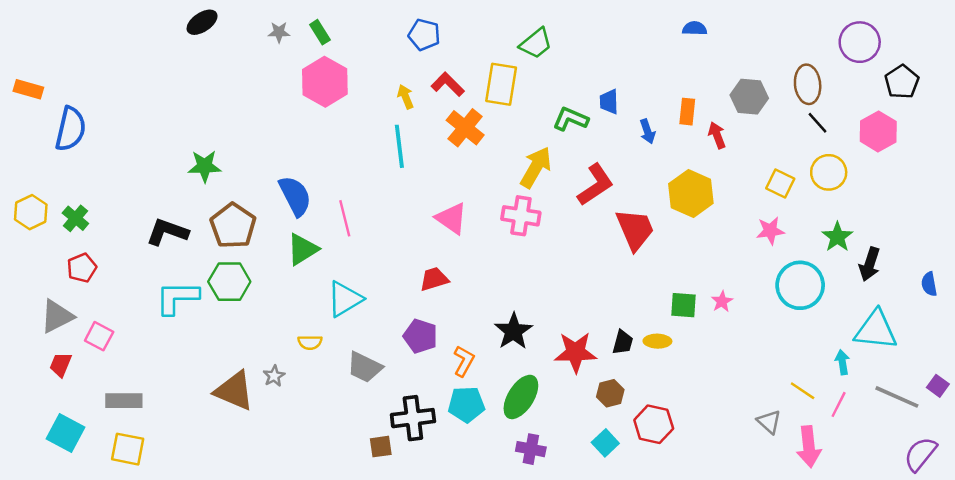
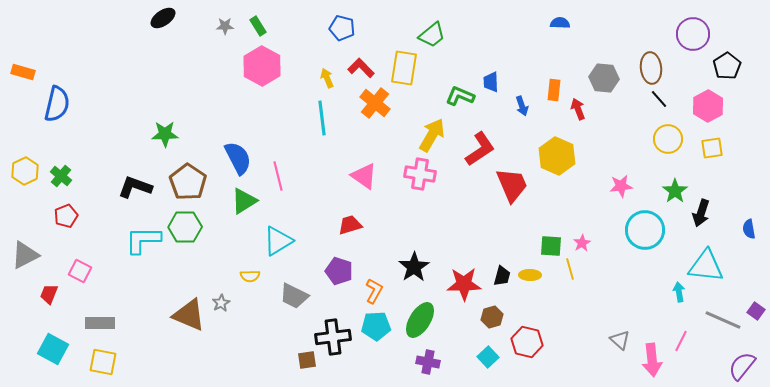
yellow square: (780, 184) -> (712, 148), moved, turned -35
gray triangle: (57, 316) -> (25, 255), moved
yellow line: (803, 391) -> (570, 269), moved, turned 40
pink line: (839, 404) -> (681, 341), moved

